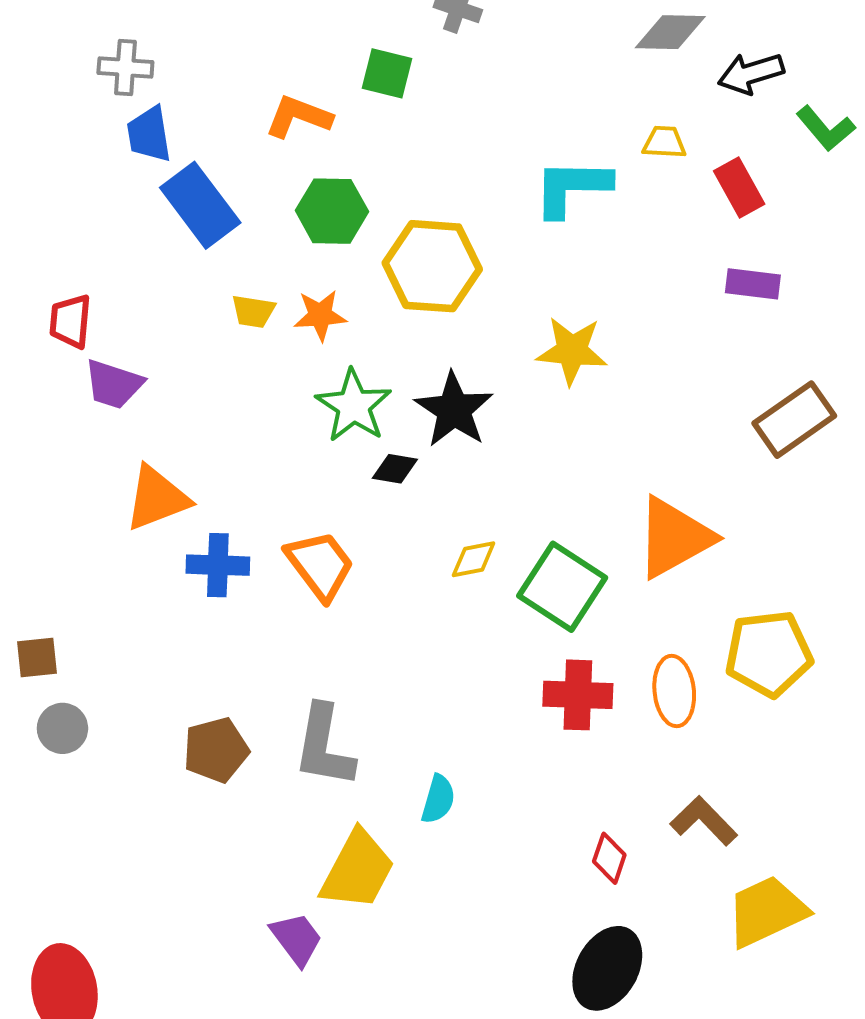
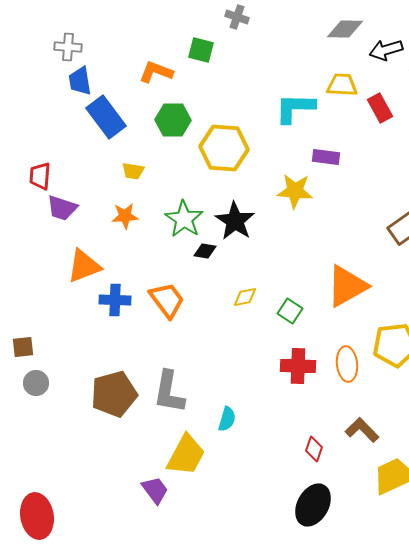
yellow trapezoid: (664, 142) -> (342, 85), size x1.4
purple rectangle: (753, 284) -> (326, 157), moved
orange star: (320, 315) -> (125, 216), moved
green square: (562, 587) -> (290, 311), size x0.6
brown pentagon: (216, 750) -> (114, 394), size x1.4

